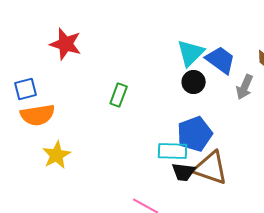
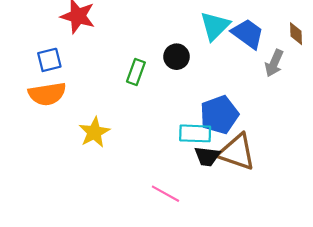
black circle: (194, 82) -> (177, 57), moved
blue square: (26, 89) -> (49, 60), moved
yellow star: (57, 155) -> (94, 132), moved

